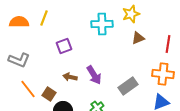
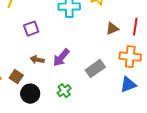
brown triangle: (138, 38) -> (112, 29), moved
purple arrow: (94, 75) -> (61, 58), turned 72

